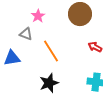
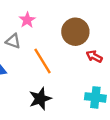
brown circle: (80, 14) -> (75, 32), moved

